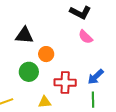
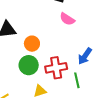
green circle: (29, 72) -> (29, 65), moved
green line: (93, 100) -> (77, 80), moved

